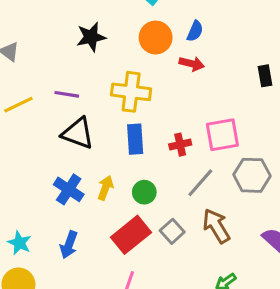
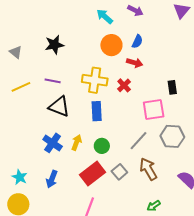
black star: (91, 37) -> (54, 45), moved
black rectangle: (265, 76) -> (172, 87), moved
red cross: (180, 145) -> (124, 85), moved, turned -32

